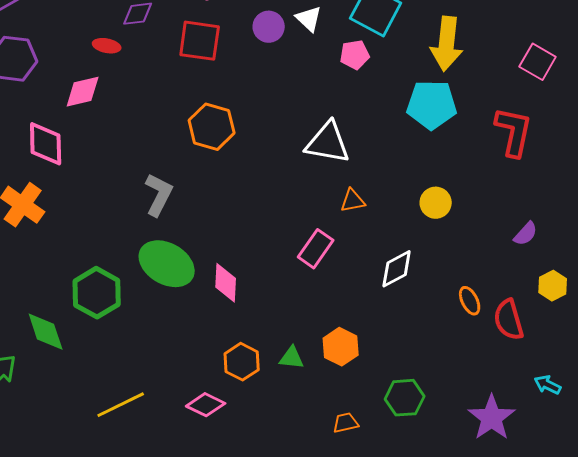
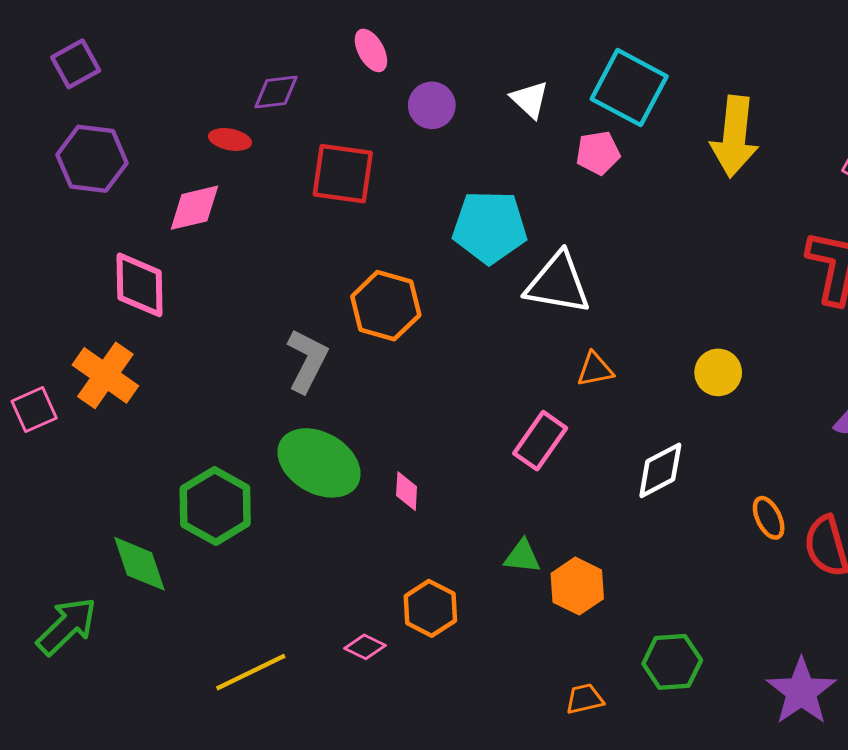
purple circle: (269, 27) -> (432, 105), moved
red square: (200, 41) -> (343, 174), moved
cyan pentagon: (432, 105) -> (490, 227), moved
orange hexagon: (212, 127) -> (386, 306), moved
pink diamond: (226, 283) -> (407, 491), size x0.7
green triangle: (292, 358) -> (522, 556), moved
pink diamond: (206, 405) -> (365, 647), moved, size x0.7

